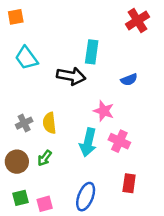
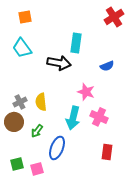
orange square: (16, 17) -> (25, 17), moved
brown circle: (17, 162) -> (14, 122), moved
blue ellipse: (86, 197) -> (57, 148), moved

